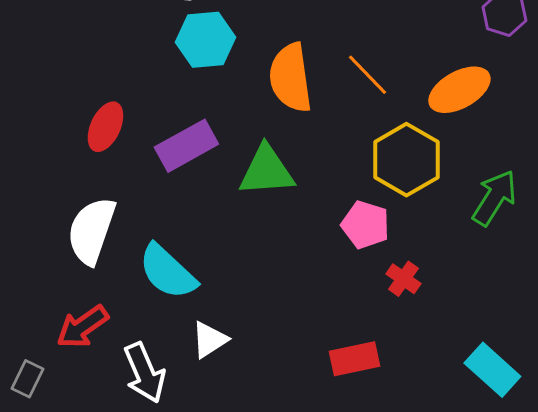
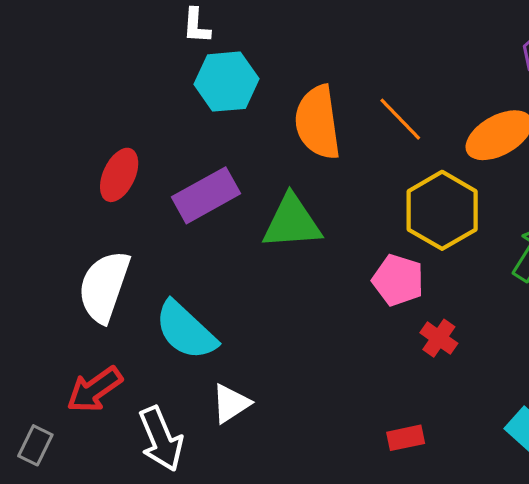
red rectangle: (354, 359) -> (406, 438), moved, size x0.7

